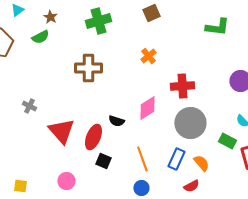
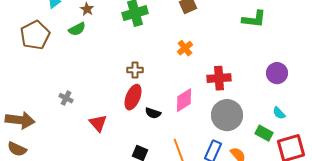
brown cross: (88, 68) -> (135, 70), moved, size x0.6
red triangle: (61, 131) -> (98, 123), size x0.7
red ellipse: (93, 137) -> (133, 97), moved

